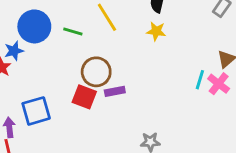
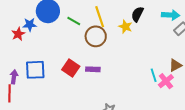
yellow star: (156, 31) -> (125, 27), moved
brown circle: (96, 72) -> (96, 36), moved
cyan line: (200, 80) -> (154, 75), turned -48

